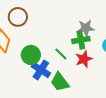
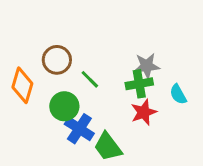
brown circle: (18, 17) -> (57, 60), moved
green line: (61, 54) -> (90, 79), moved

